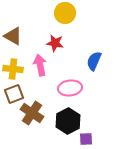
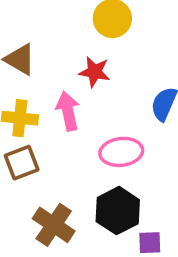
brown cross: (32, 113) -> (54, 225), moved

